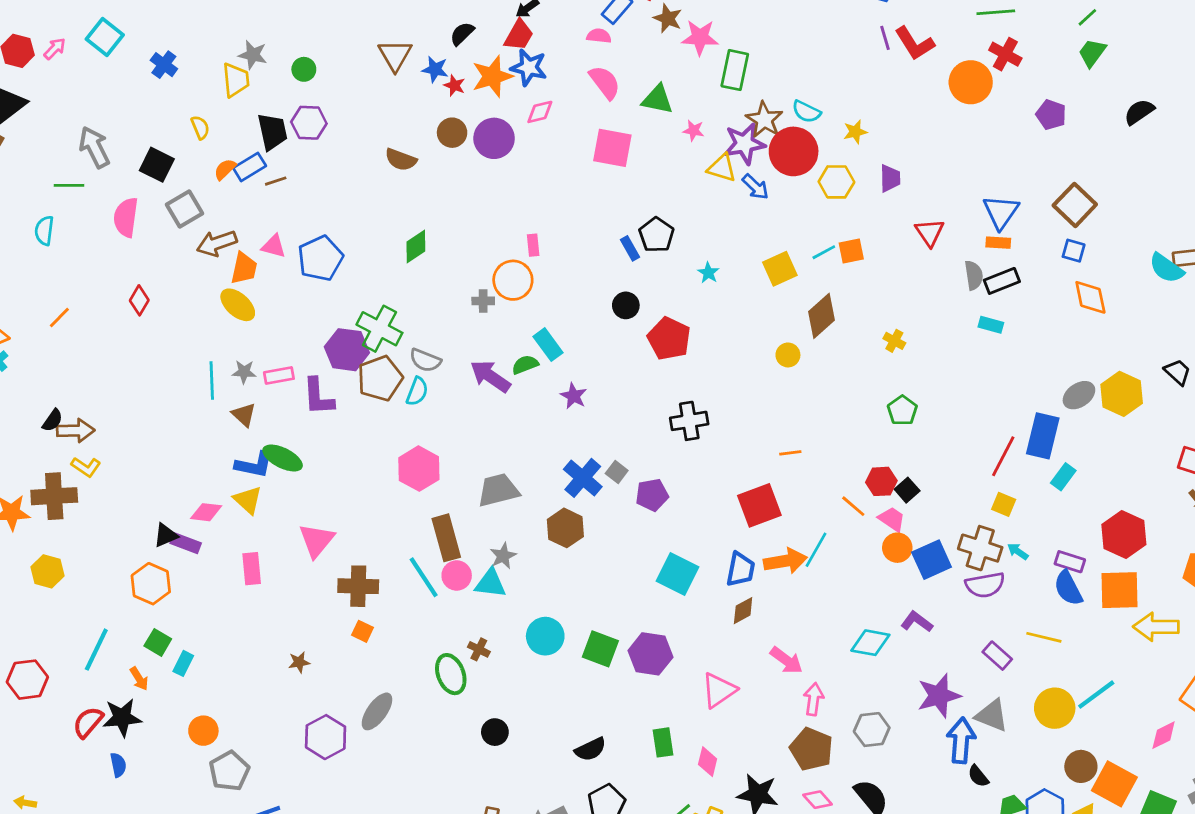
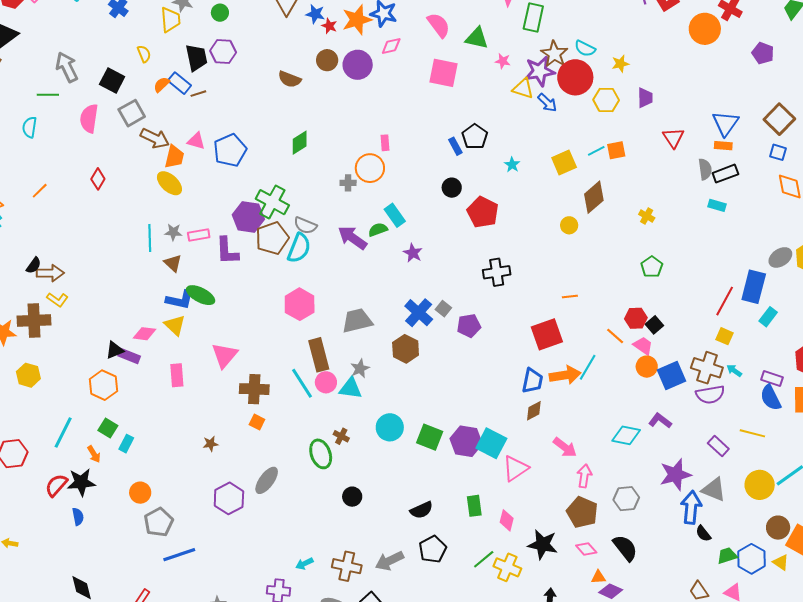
blue rectangle: (250, 167) -> (179, 83), turned 70
brown arrow: (217, 243) -> (155, 138), turned -136
cyan semicircle: (417, 391) -> (299, 248), size x1.4
cyan square: (677, 574) -> (491, 443), moved

